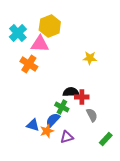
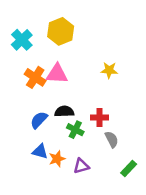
pink triangle: (40, 44) -> (57, 74), moved
black semicircle: (71, 92) -> (64, 111), moved
blue semicircle: (53, 120) -> (39, 120), moved

